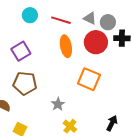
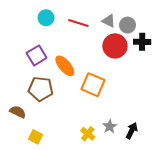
orange ellipse: (66, 46) -> (65, 66), moved, turned -30
orange square: (89, 79) -> (93, 85), moved
gray star: (58, 104) -> (110, 126), moved

